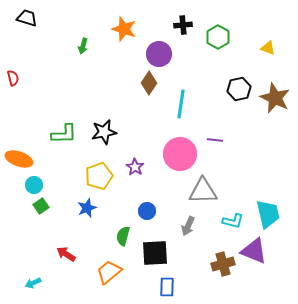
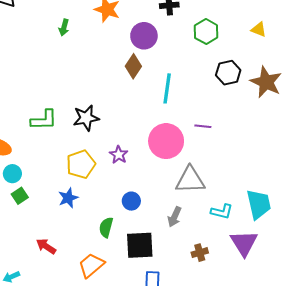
green hexagon: (218, 37) -> (206, 32), moved
purple triangle: (254, 251) -> (244, 243), turned 36
brown cross: (223, 264) -> (200, 253), moved, size x0.7

